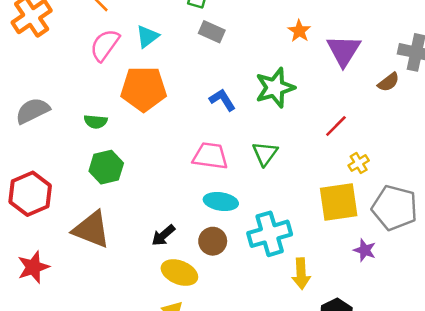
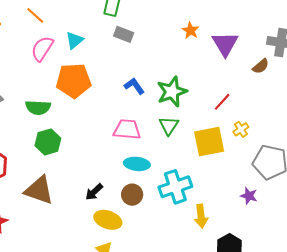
green star: (275, 88) -> (172, 92), moved
green semicircle: (96, 122) -> (38, 107), size x1.4
yellow square: (339, 202) -> (209, 142), moved

